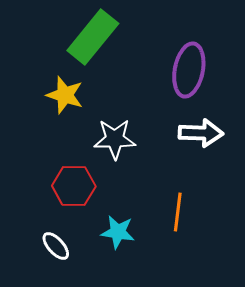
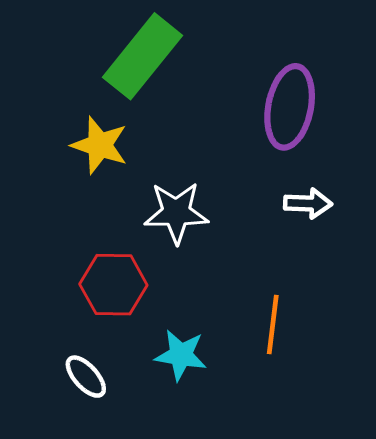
white arrow: (201, 133) -> (308, 203), size x0.7

